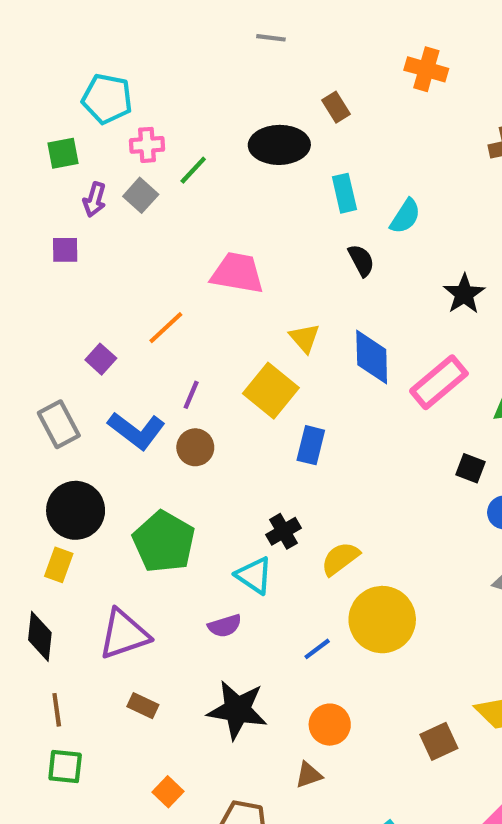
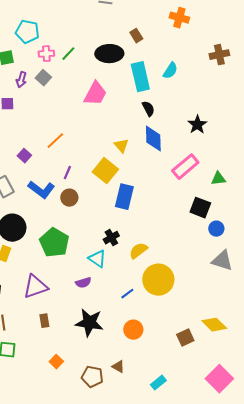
green line: (193, 170) -> (68, 54), moved
cyan rectangle: (344, 193) -> (140, 77), size x1.6
cyan semicircle: (405, 216) -> (170, 71), moved
pink trapezoid: (237, 273) -> (95, 94), moved, turned 108
blue diamond: (372, 357) -> (153, 139), moved
blue rectangle: (311, 445) -> (124, 197), size x1.4
black square: (470, 468) -> (200, 208), size x1.5
brown rectangle: (143, 706) -> (44, 321), turned 56
brown triangle: (309, 775) -> (118, 367), moved, turned 48

